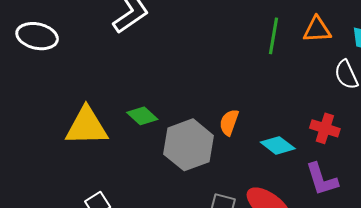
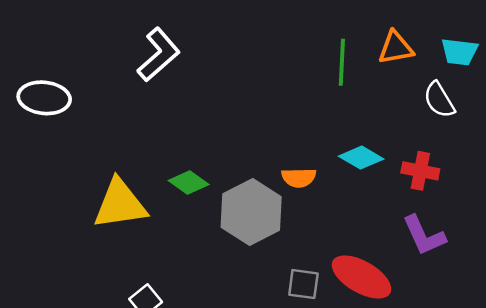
orange semicircle: (229, 122) -> (299, 178), turned -104
cyan diamond: (278, 145) -> (361, 158), moved

